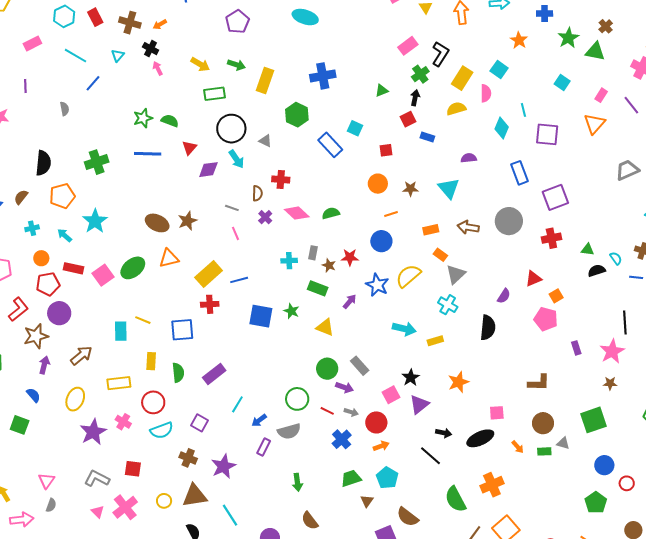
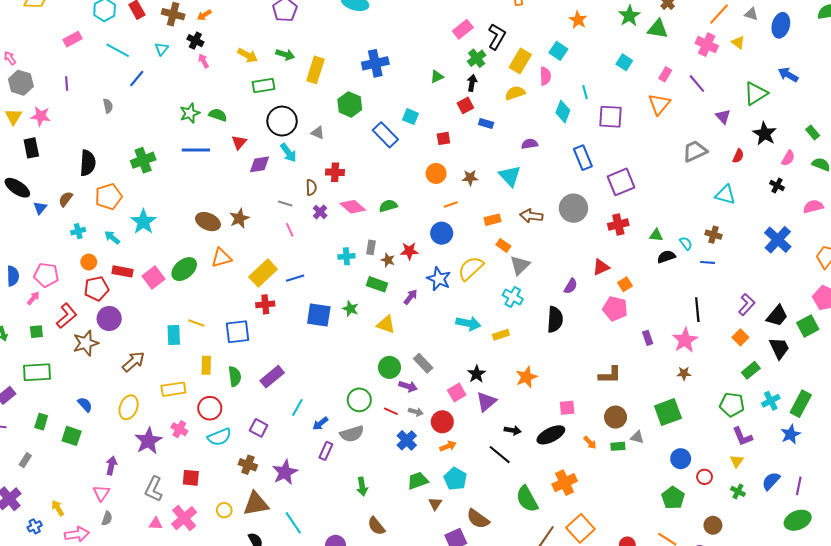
purple arrow: (44, 365) -> (111, 466), moved
gray L-shape: (97, 478) -> (154, 489), turned -90
pink triangle: (98, 512) -> (156, 524), turned -40

